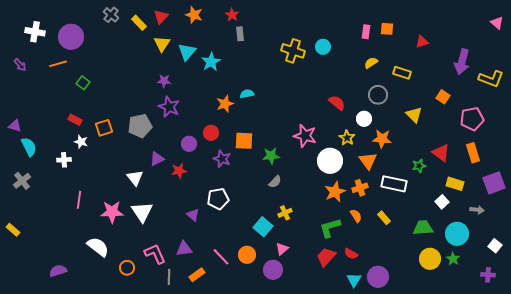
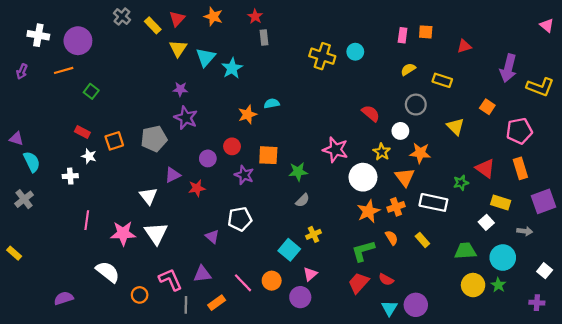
purple arrow: (20, 65) -> (22, 72), turned 64

